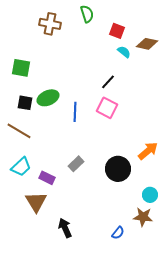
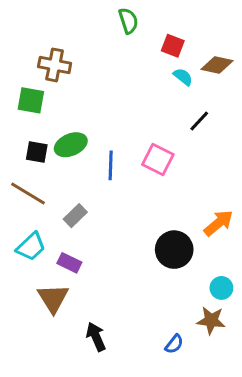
brown cross: (50, 24) -> (55, 65), moved
black line: (108, 82) -> (199, 121), moved
gray rectangle: (76, 164) -> (75, 216), moved

